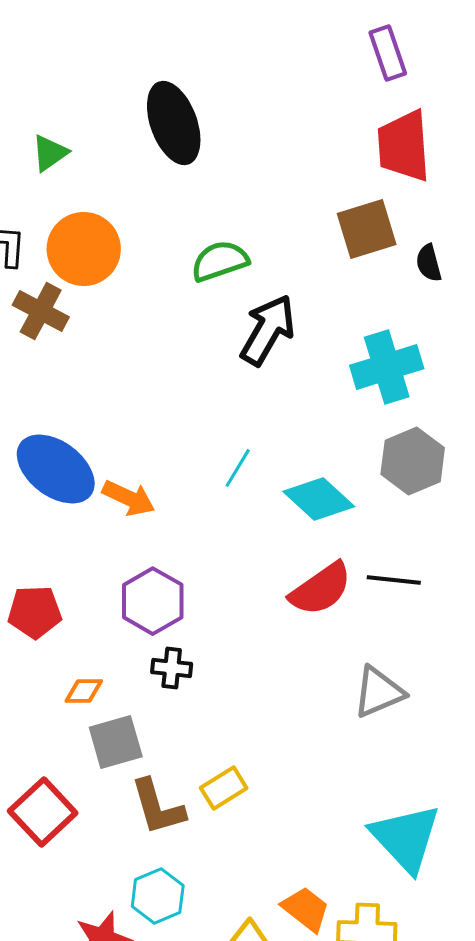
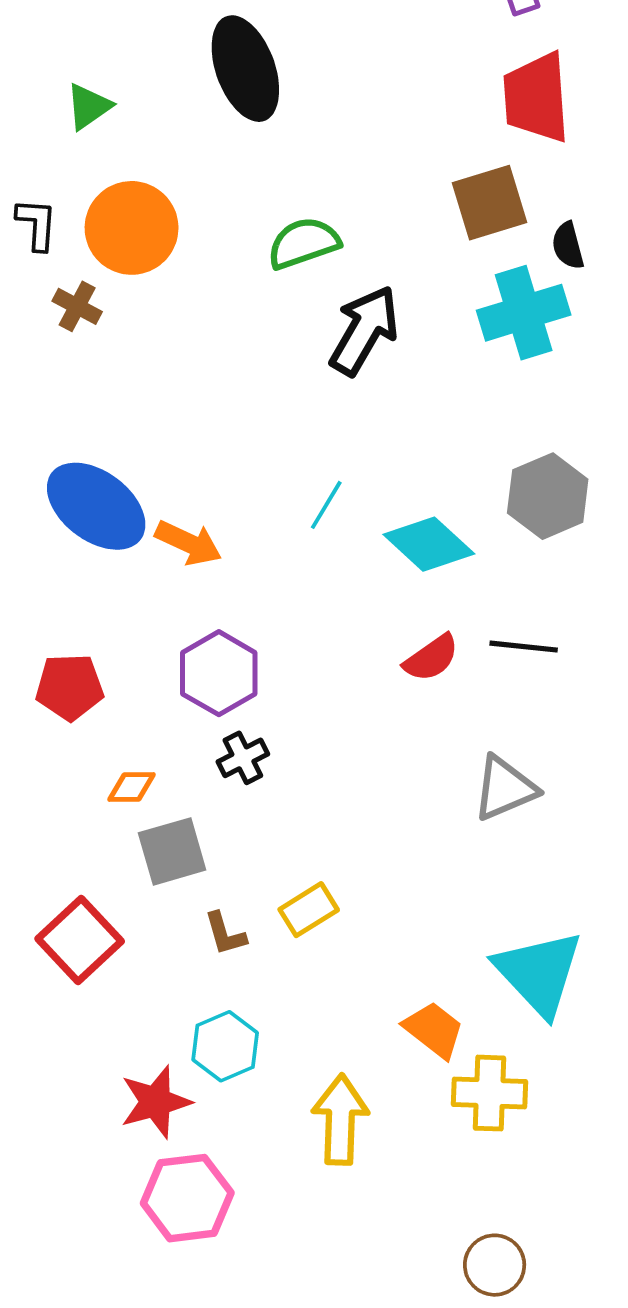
brown cross: (41, 311) -> (77, 306), size x0.7
cyan cross: (387, 367) -> (524, 313), moved
red semicircle: (321, 589) -> (431, 658), size x0.7
black cross: (172, 668) -> (243, 758), turned -33
brown L-shape: (158, 807) -> (225, 934), size x0.6
orange trapezoid: (306, 909) -> (434, 1030), moved

